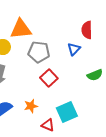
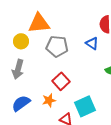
blue triangle: (74, 49) -> (92, 43), turned -40
red square: (49, 78) -> (61, 81), moved

